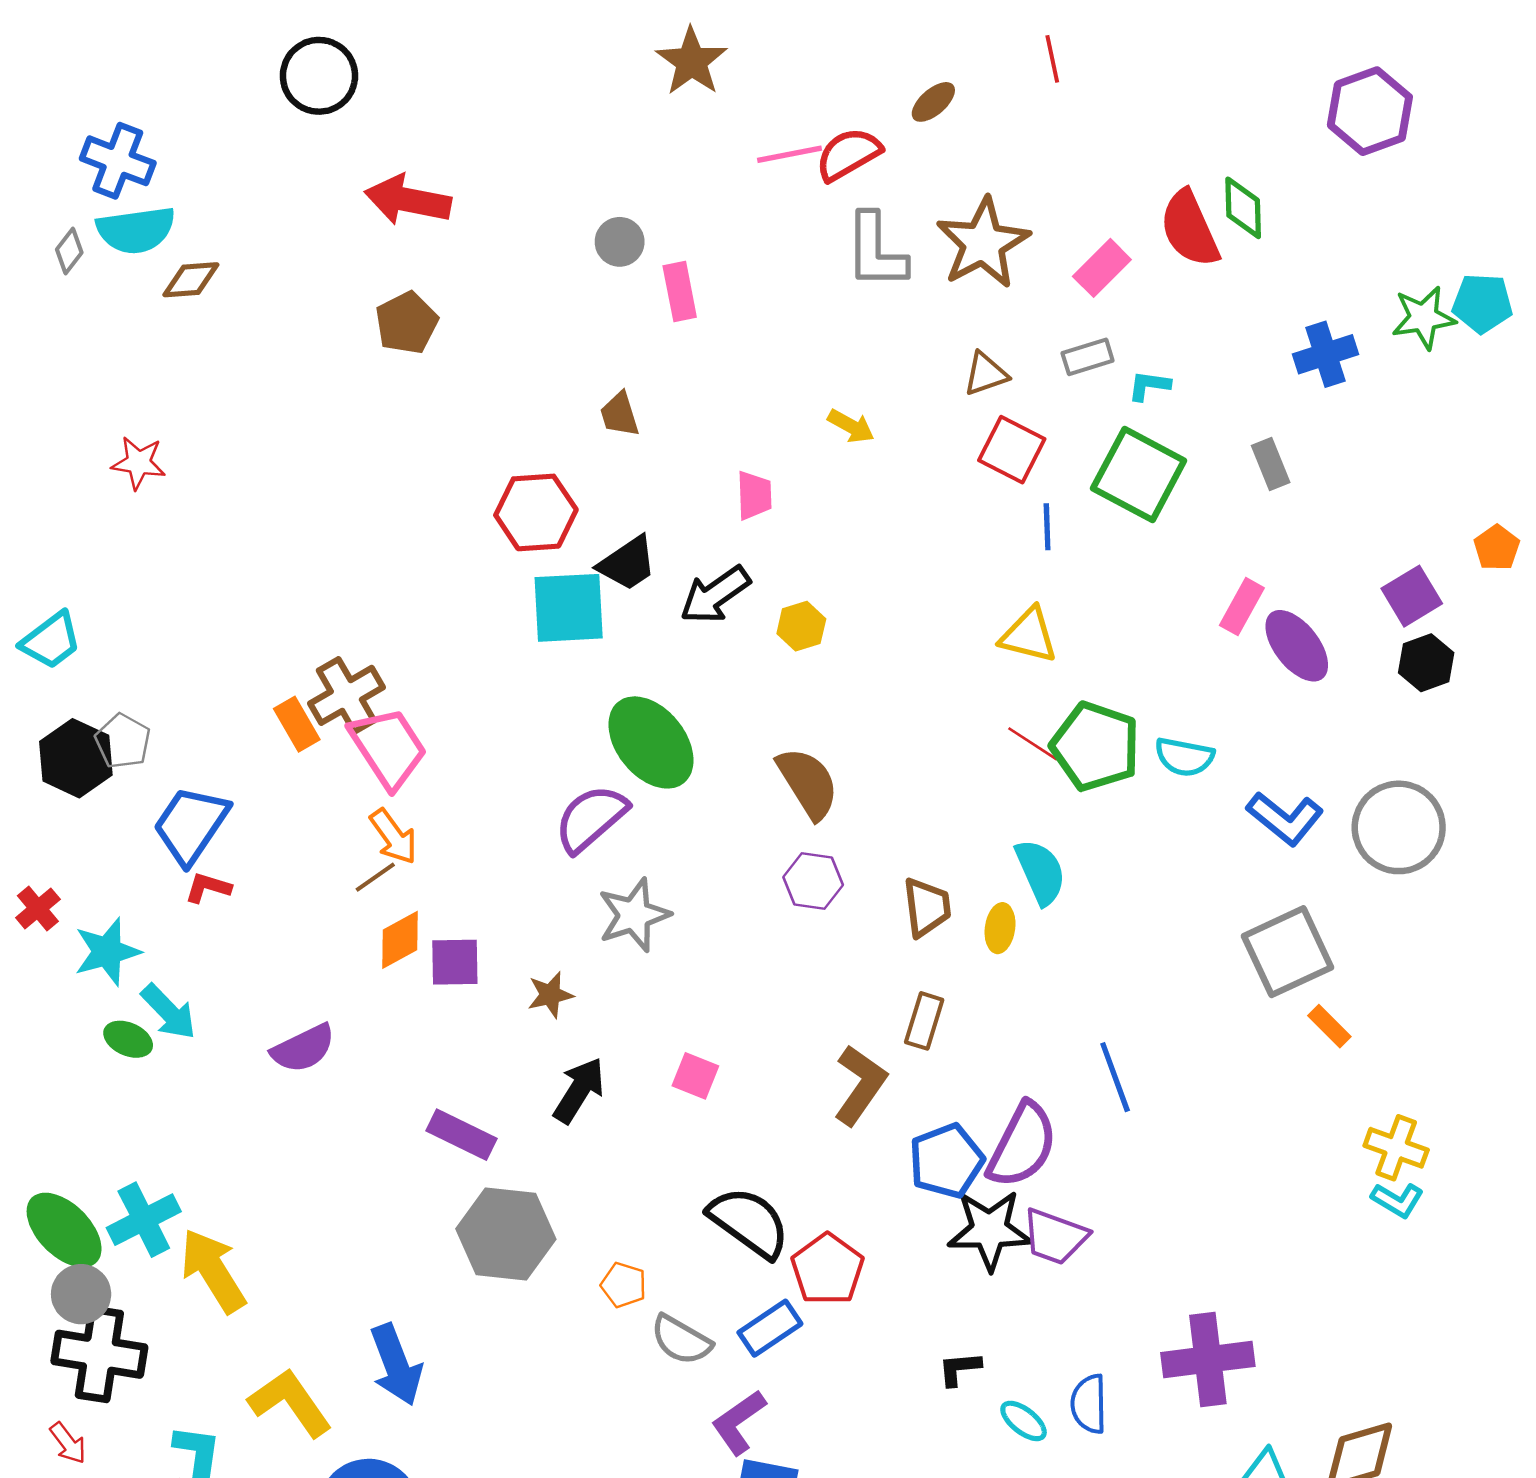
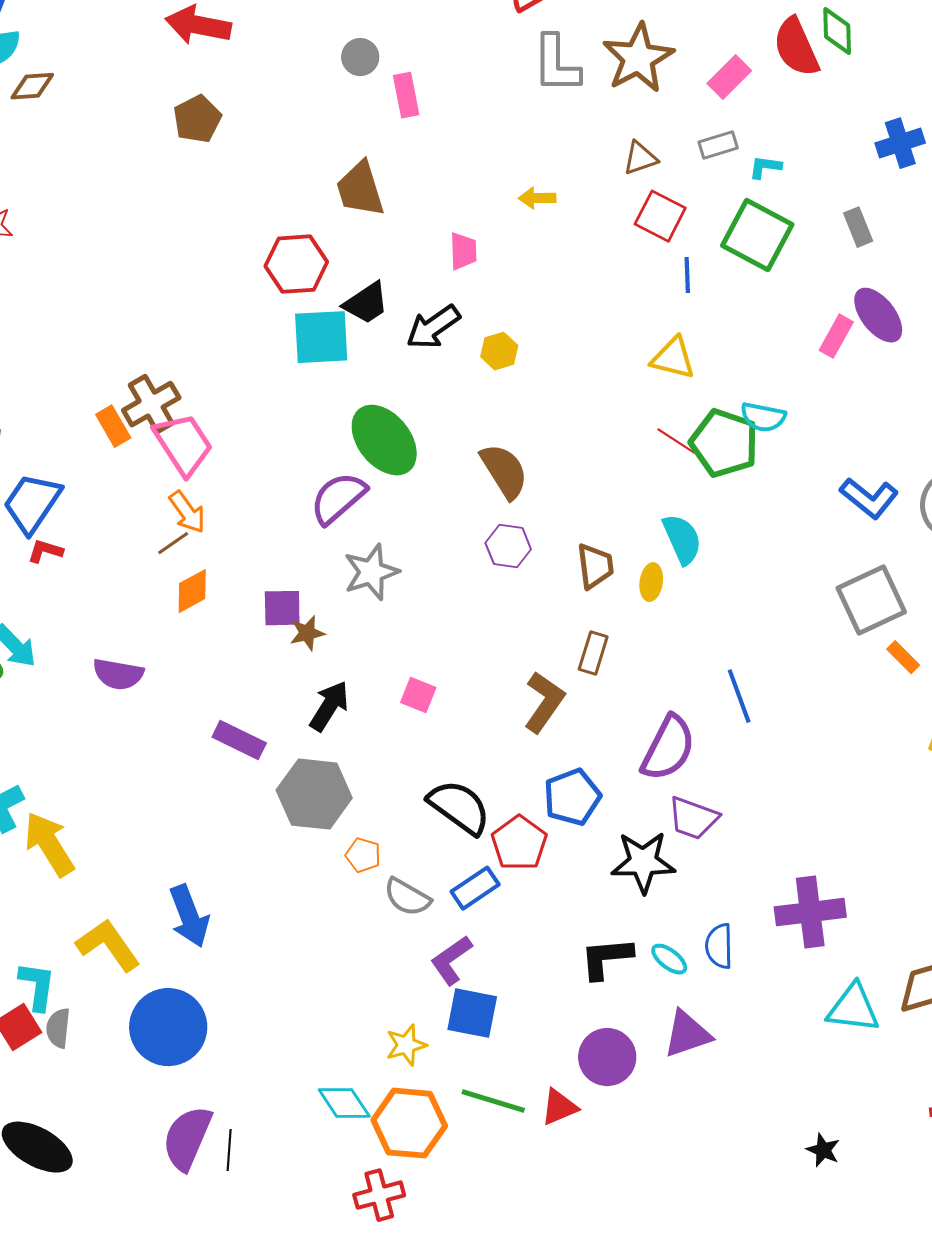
brown trapezoid: (620, 414) -> (360, 189), size x1.6
yellow arrow: (851, 426) -> (537, 198), turned 150
purple ellipse: (1297, 646) -> (878, 315), moved
cyan semicircle: (1184, 757) -> (763, 417), moved
purple square: (455, 962) -> (282, 608), moved
purple semicircle: (303, 1048) -> (118, 674), turned 36
blue pentagon: (946, 1161) -> (572, 797), moved
black star: (990, 1230) -> (643, 862), moved
gray hexagon: (506, 1234) -> (314, 794), moved
black L-shape: (959, 1369) -> (606, 958), moved, size x1.6

